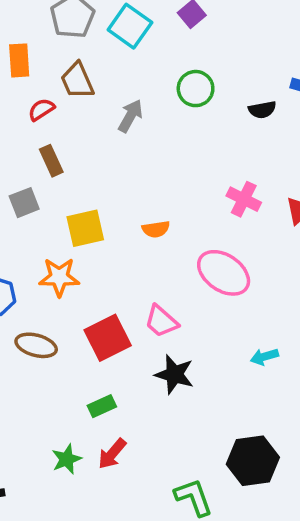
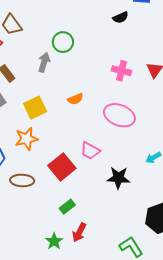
green circle: (196, 89) -> (63, 42), moved
gray arrow: (130, 116) -> (44, 62), moved
black star: (174, 374) -> (118, 178), moved

